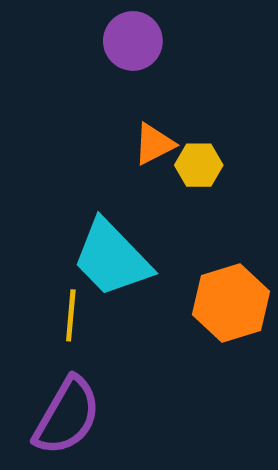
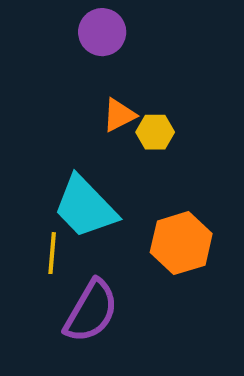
purple semicircle: (67, 416) -> (91, 311), moved

